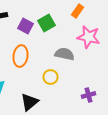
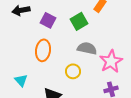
green square: (46, 23) -> (79, 21), moved
pink star: (88, 37) -> (111, 61), moved, turned 30

